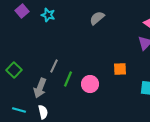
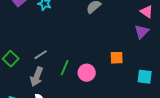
gray line: (54, 66) -> (41, 55), moved, turned 32

